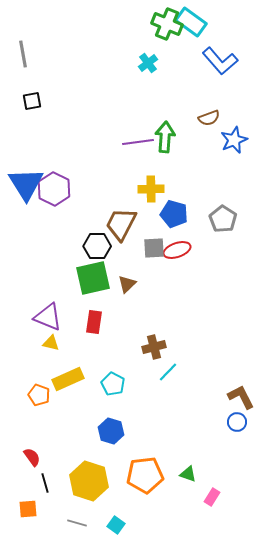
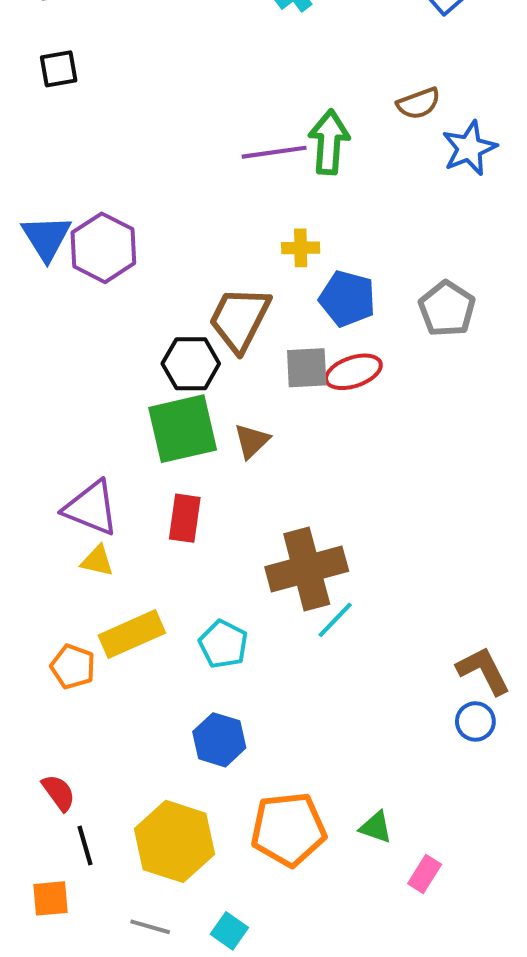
blue triangle: (26, 184) -> (46, 238), size x0.7
yellow cross: (151, 189) -> (301, 248), size x0.7
brown cross: (154, 347) -> (307, 569), size x1.6

